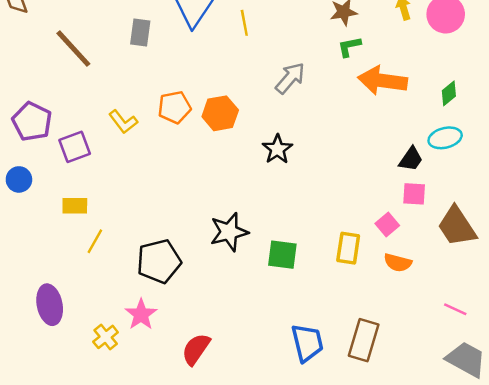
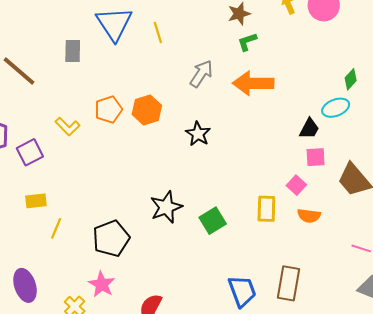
orange arrow: (383, 81) -> (253, 83), moved
green diamond: (449, 93) -> (351, 79), moved
green square: (282, 255) -> (213, 221), turned -32

